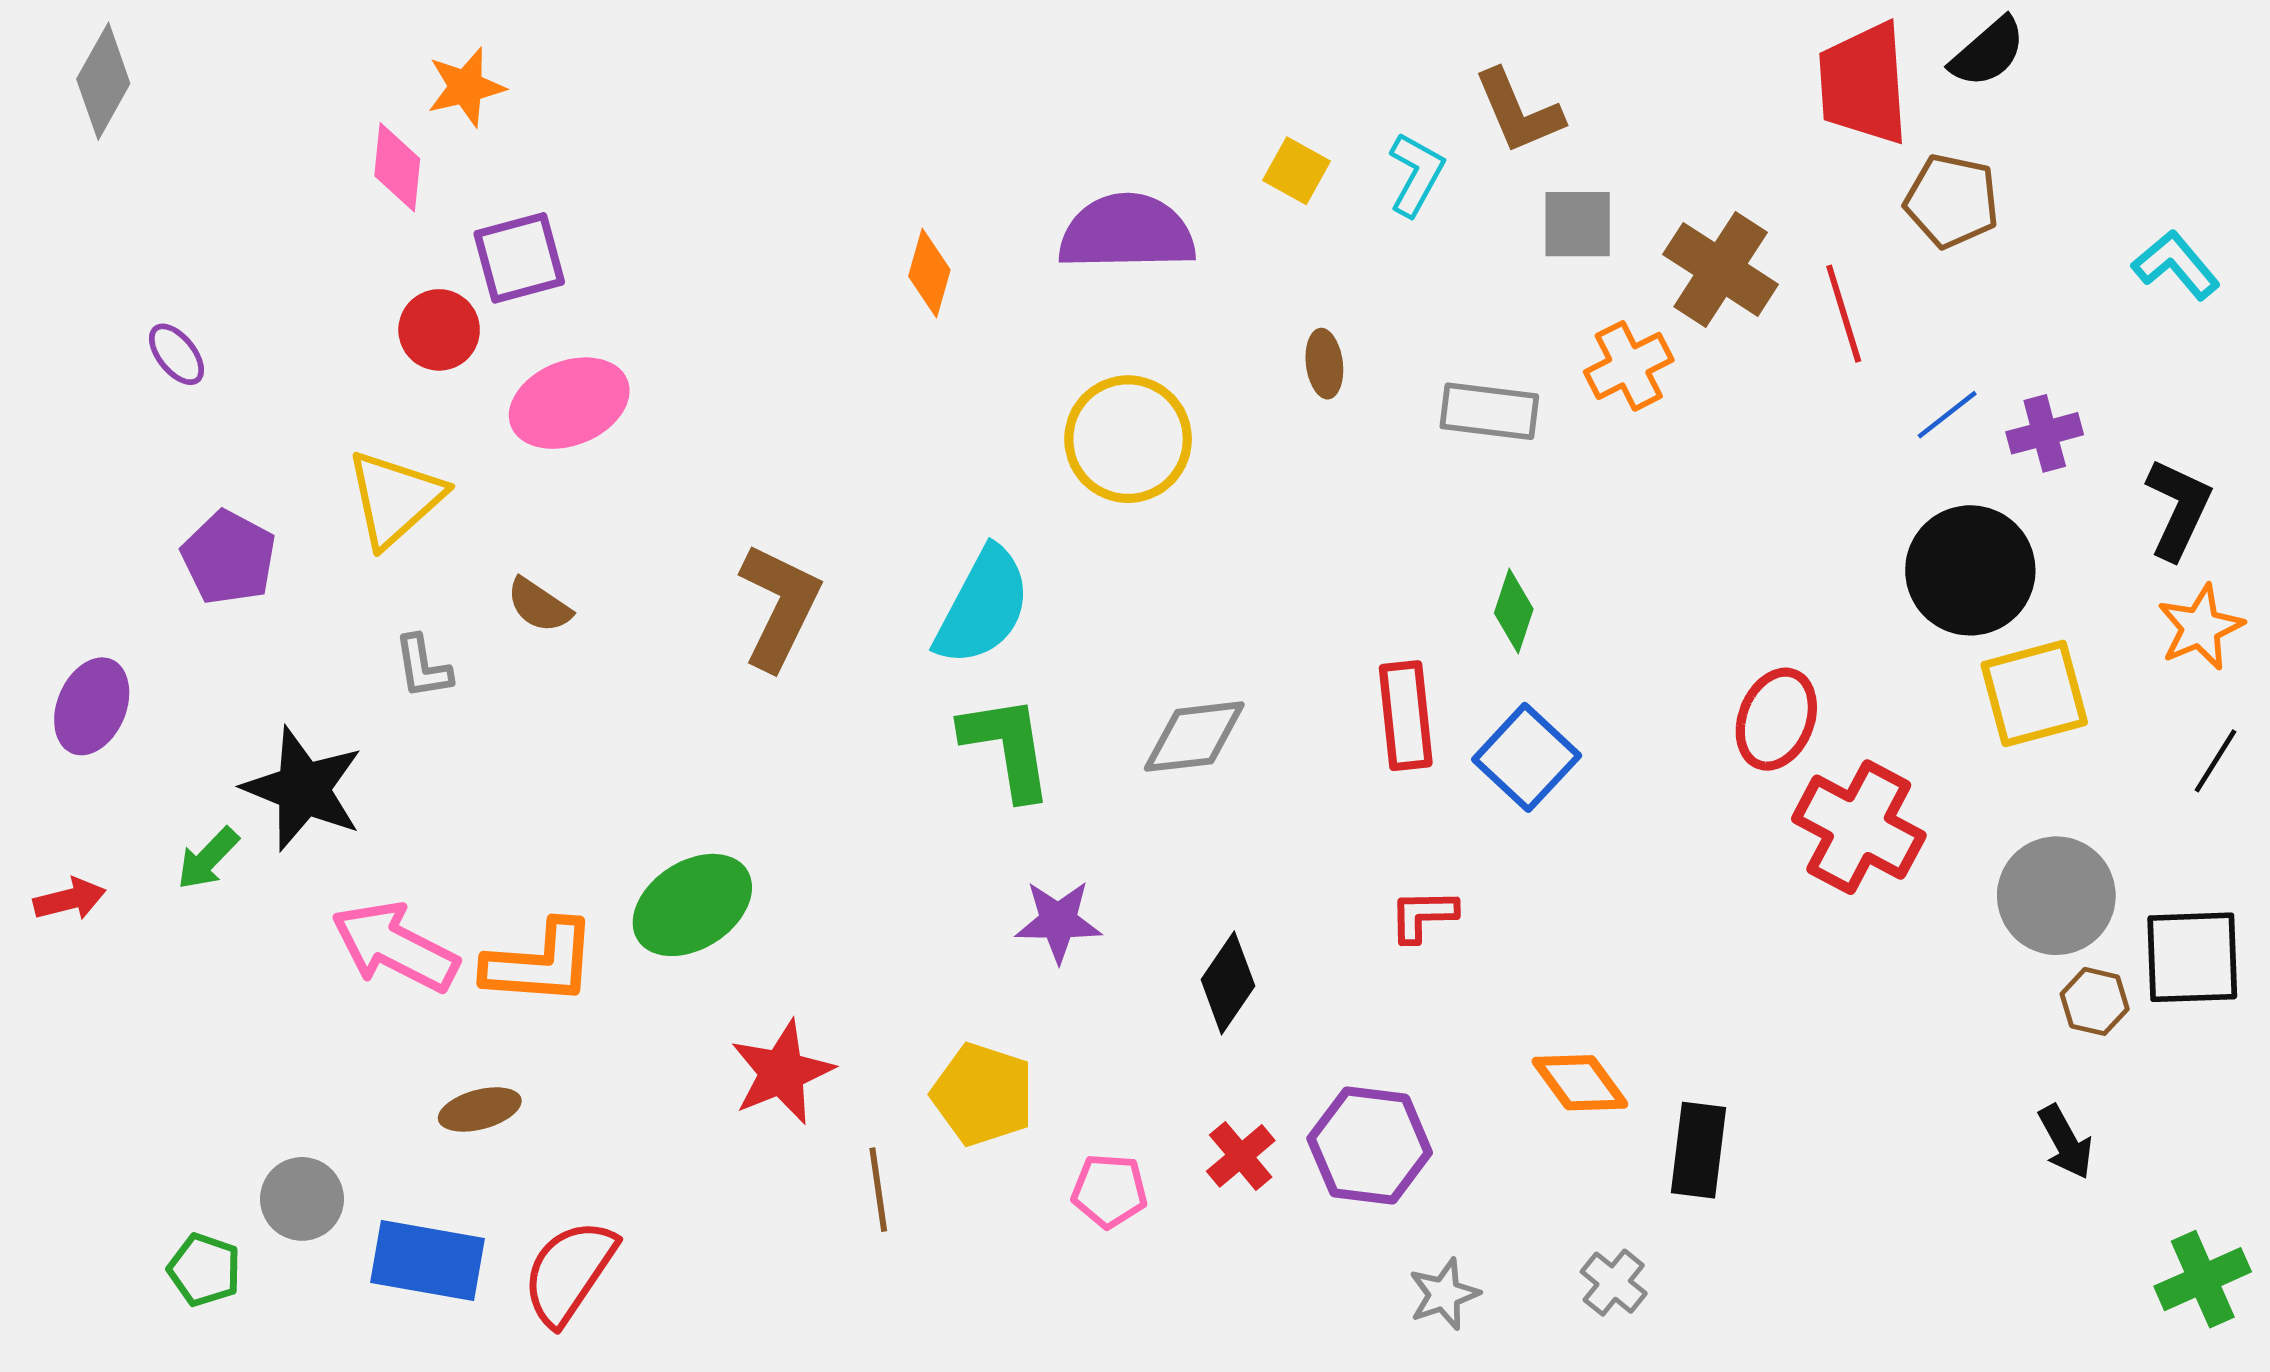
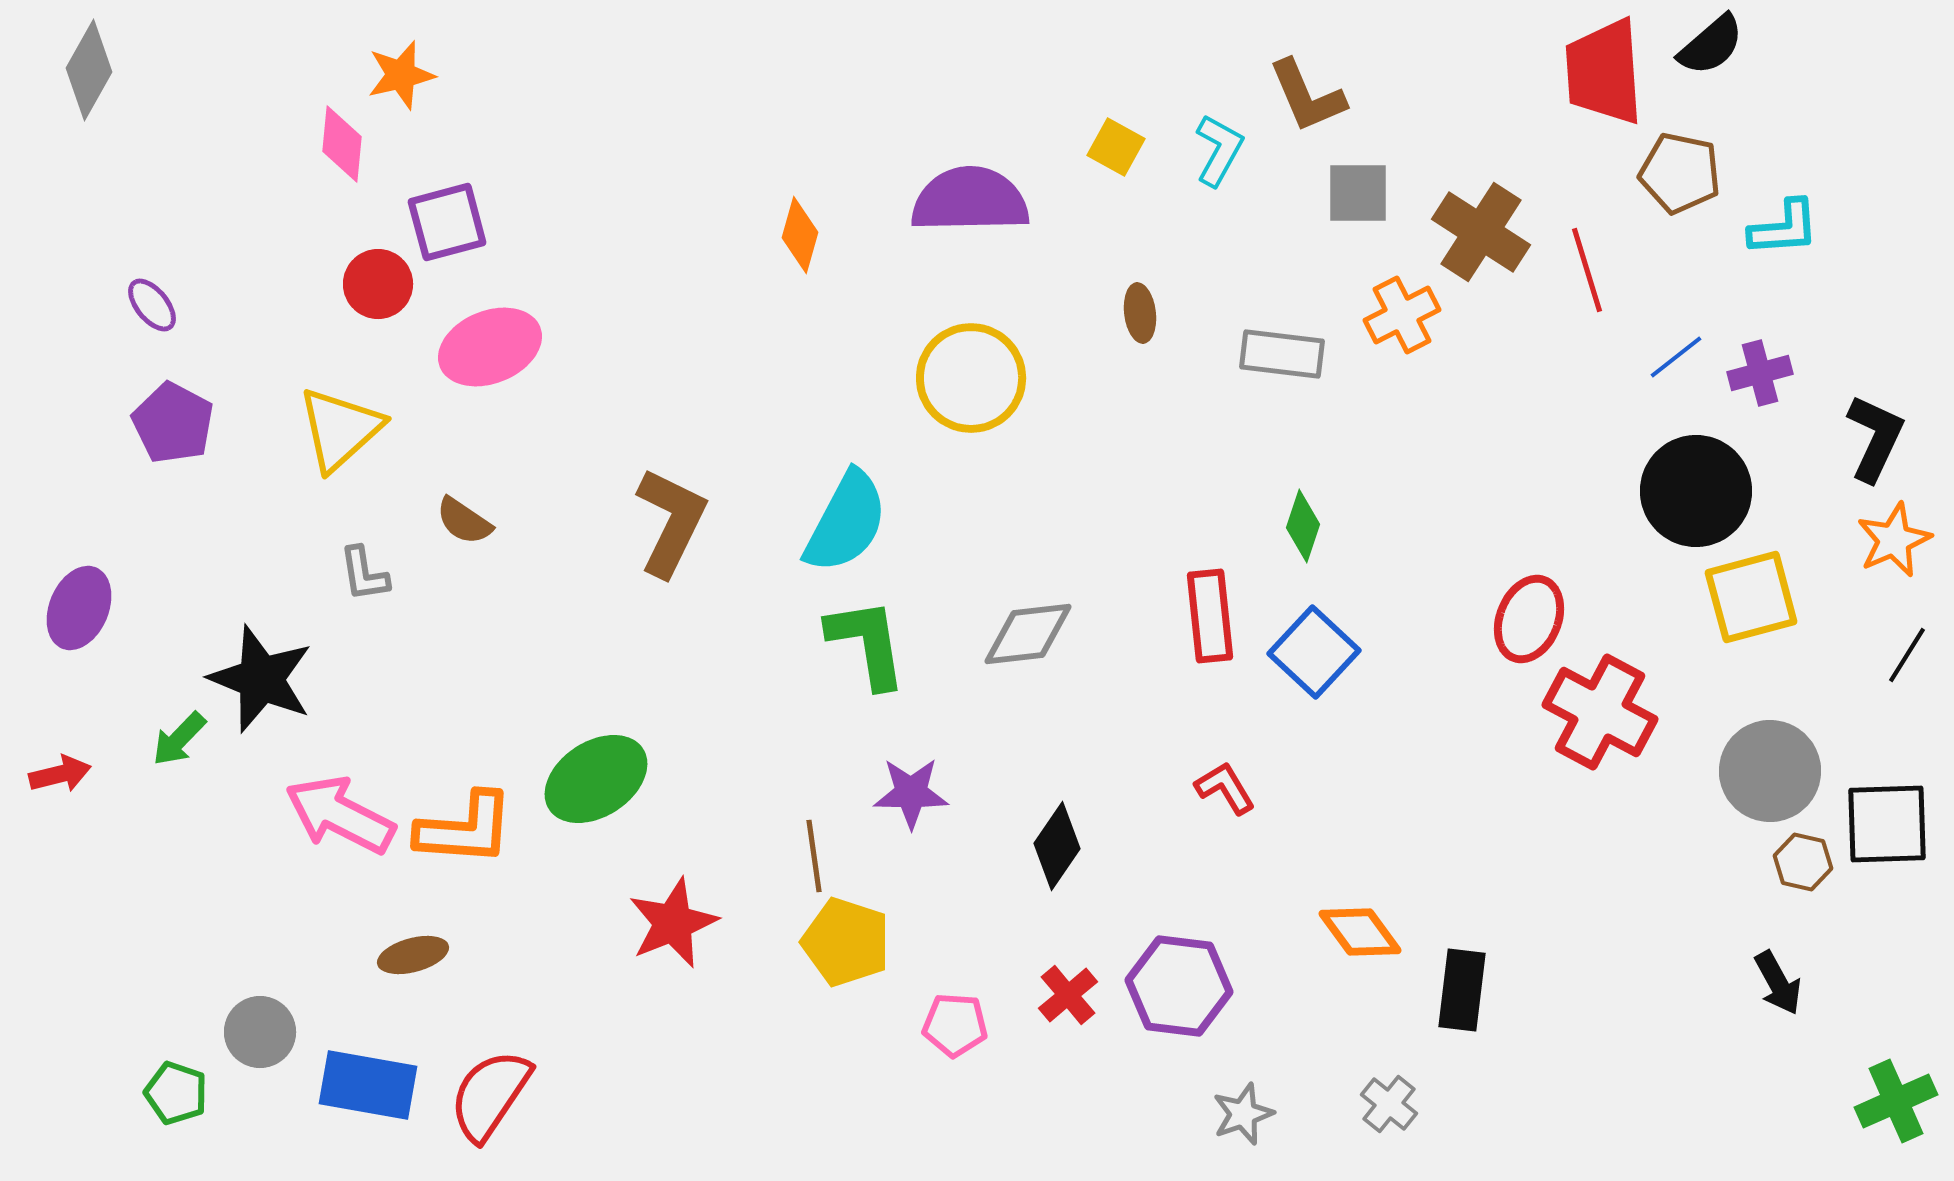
cyan L-shape: (2176, 265) -> (1784, 228), moved, turned 126
purple pentagon: (229, 558) -> (173, 423), moved
red L-shape: (1423, 915) -> (1225, 788), turned 60
brown line: (878, 1190) -> (814, 856), moved

